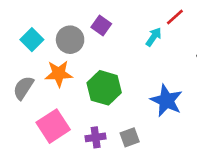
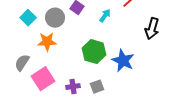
cyan arrow: (154, 37) -> (105, 16), moved
gray semicircle: (23, 88) -> (22, 63), moved
green hexagon: (104, 88) -> (94, 52), moved

